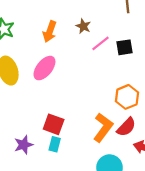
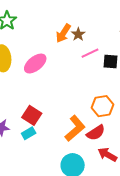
orange arrow: (50, 32) -> (63, 33), moved
cyan rectangle: (55, 144) -> (29, 133), turned 32

